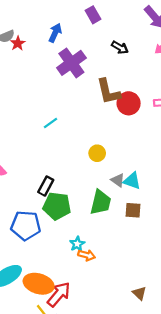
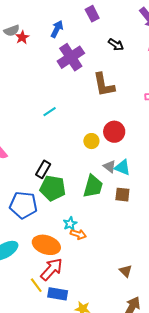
red circle: (129, 103) -> (114, 132), moved
orange ellipse: (39, 284) -> (46, 245), moved

